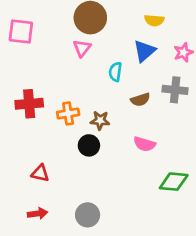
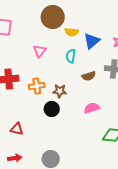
yellow semicircle: (154, 20) -> (72, 32), moved
pink triangle: (82, 48) -> (40, 51), moved
pink semicircle: (145, 144) -> (92, 108), turned 147

